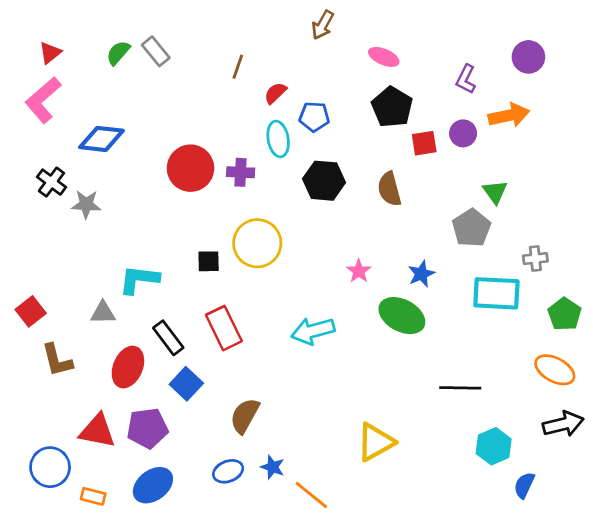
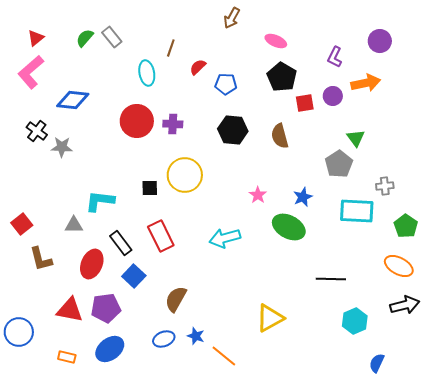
cyan ellipse: (278, 139) -> (147, 73), moved
blue circle: (50, 467) -> (19, 332), moved
blue semicircle: (524, 485) -> (377, 363), moved

